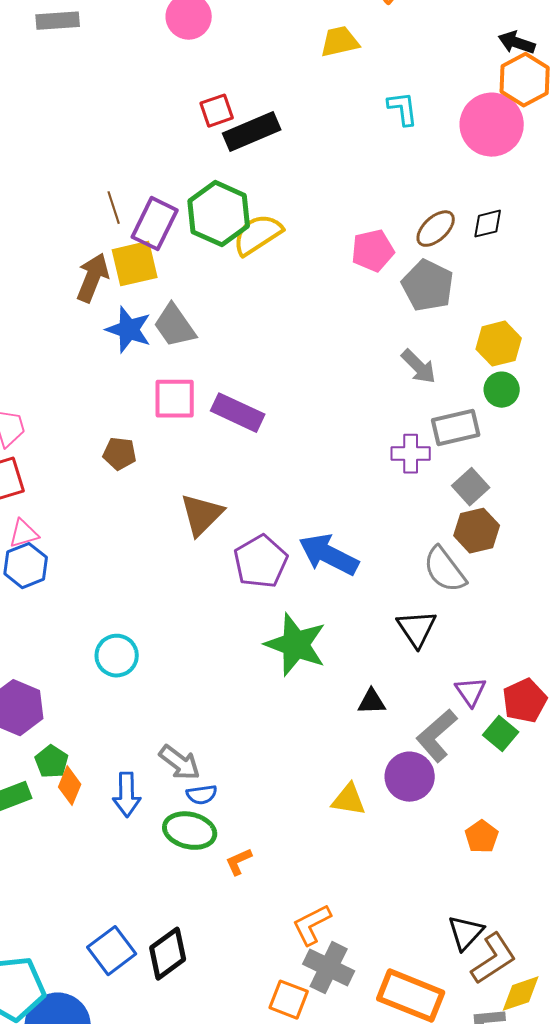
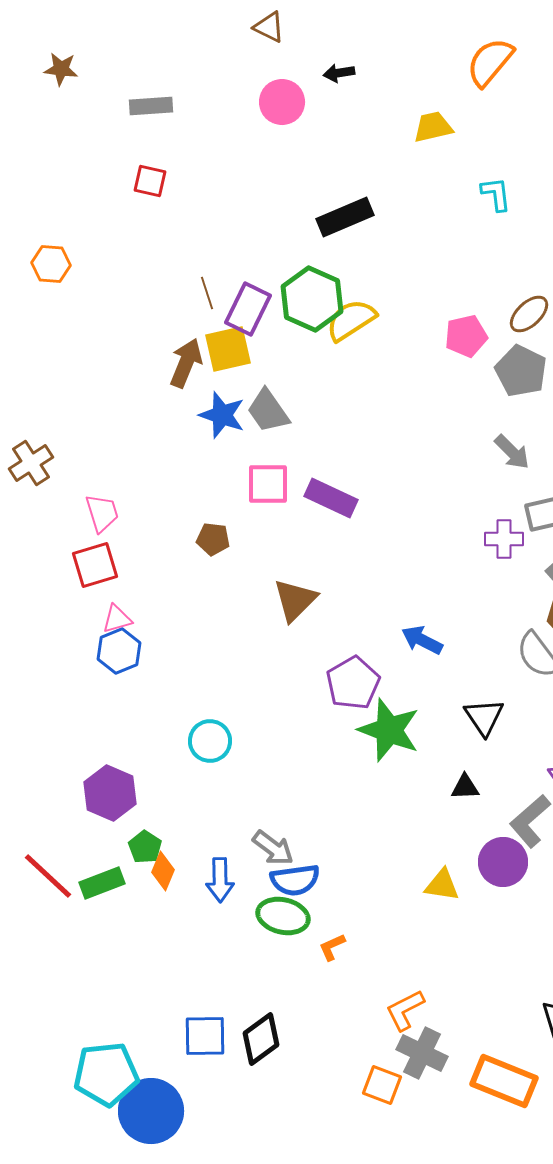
red square: (217, 111) -> (150, 181), moved, turned 32
blue arrow: (329, 555) -> (422, 640), size x0.7
purple pentagon: (261, 562) -> (353, 683), moved
black triangle: (417, 629) -> (484, 717), moved
blue semicircle: (202, 795) -> (295, 880), size x1.6
blue square: (112, 951) -> (205, 1036), turned 36

